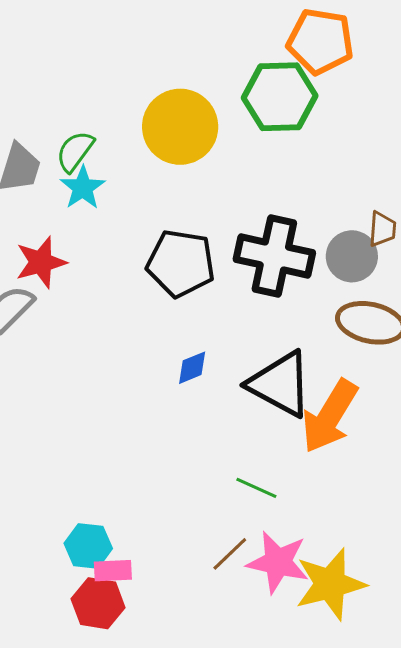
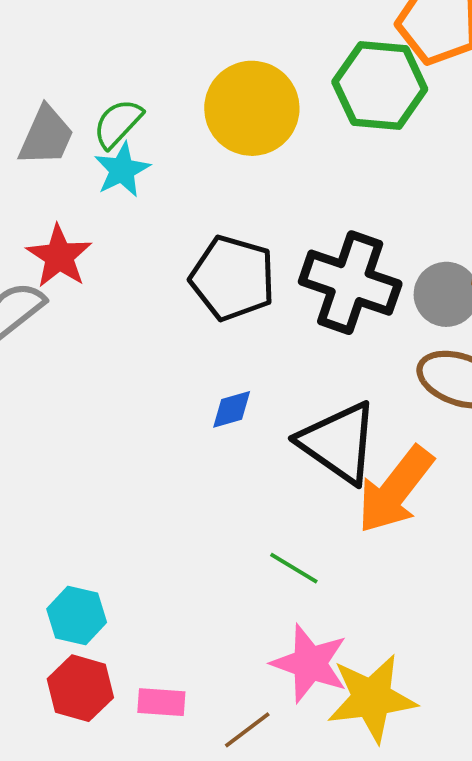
red star: (41, 262) -> (59, 256), turned -30
brown line: (230, 554) -> (247, 730), moved
pink rectangle: (113, 571) -> (161, 702), moved

